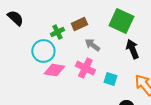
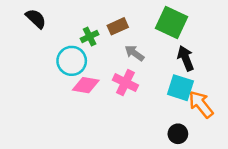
cyan square: (110, 79) -> (180, 88), moved, size x1.5

